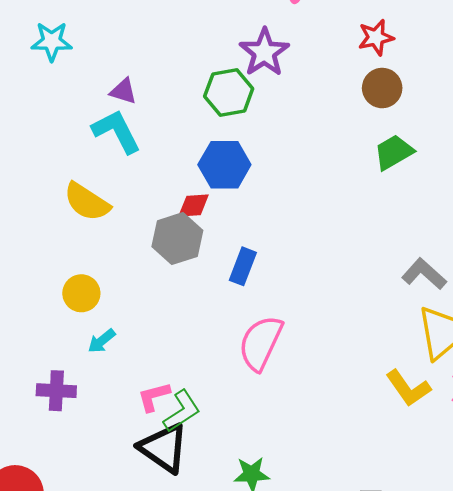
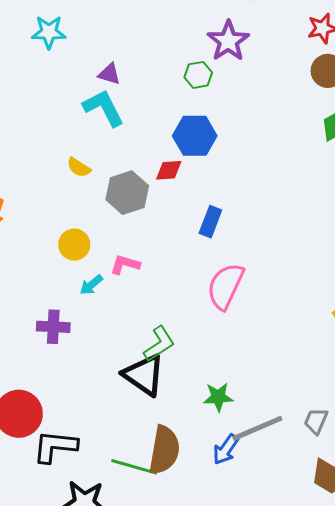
green hexagon: (229, 93) -> (198, 75), size x0.7
yellow semicircle: (87, 202) -> (79, 167), size x0.6
gray hexagon: (177, 239) -> (127, 193), moved
pink L-shape: (154, 397) -> (125, 264), moved, turned 32

